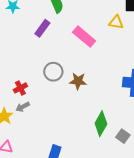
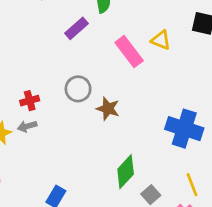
yellow triangle: (116, 22) -> (161, 40), moved

